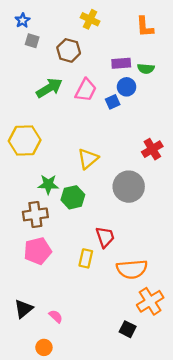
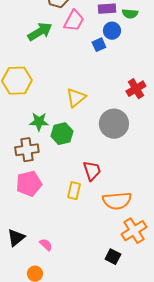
pink trapezoid: (86, 90) -> (74, 21), moved

